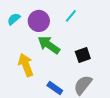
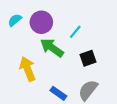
cyan line: (71, 16) -> (75, 32), moved

